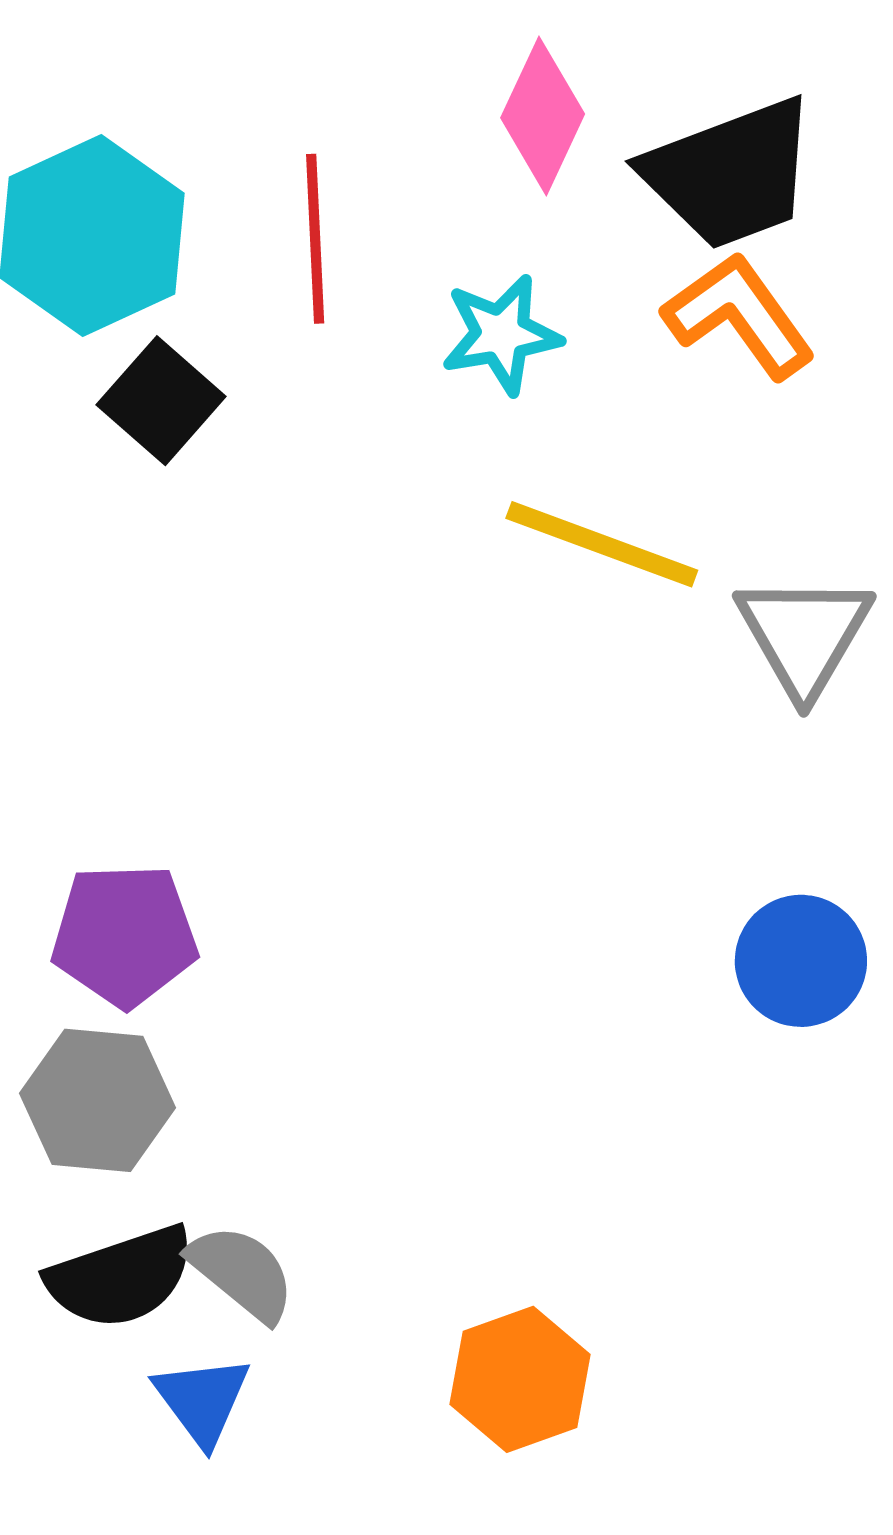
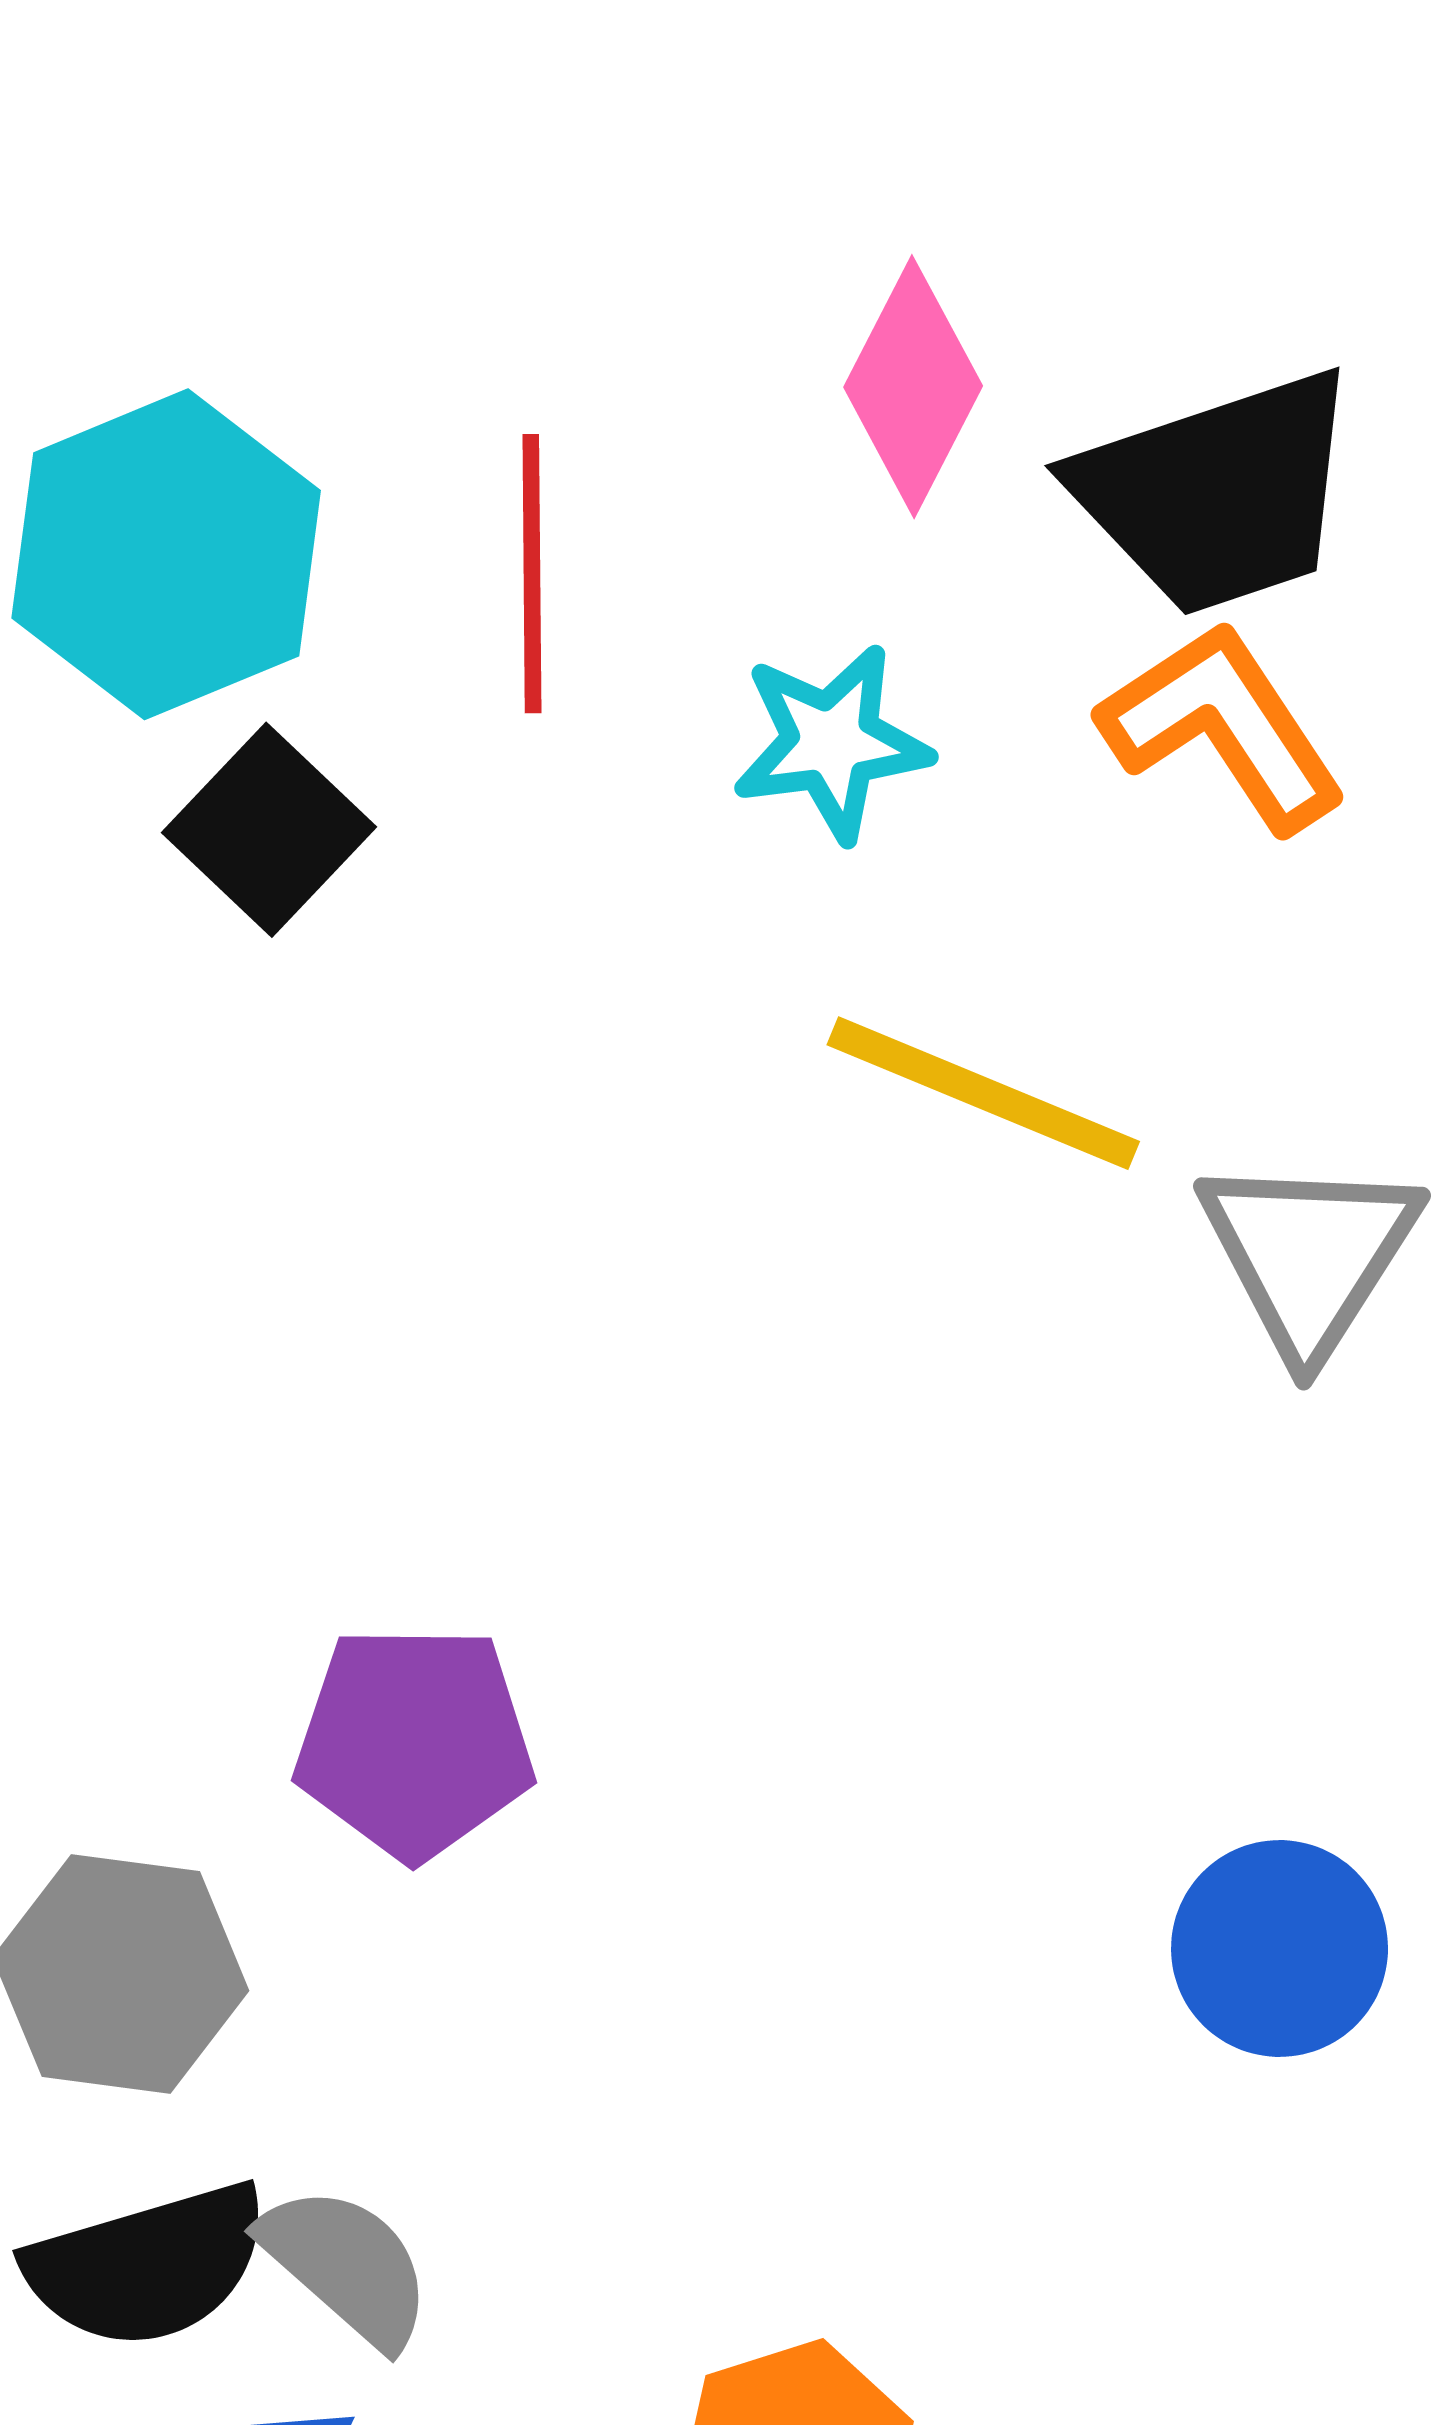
purple pentagon: (125, 935) -> (414, 1742), moved
blue circle: (801, 961) -> (1280, 1948), moved

